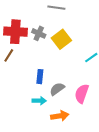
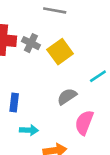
blue rectangle: (40, 77) -> (14, 103), moved
gray semicircle: (57, 89) -> (67, 96), moved

